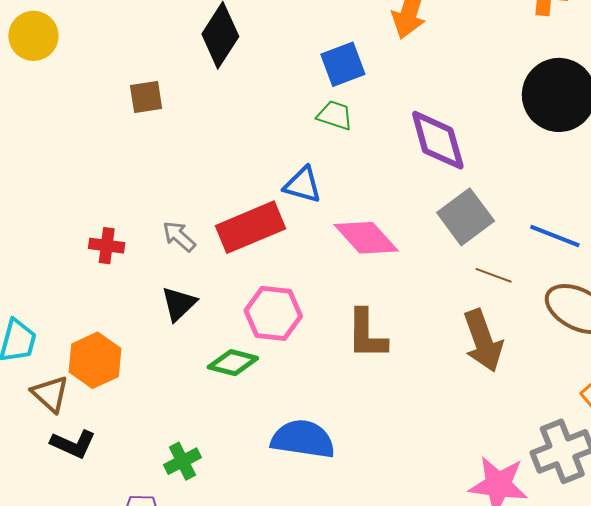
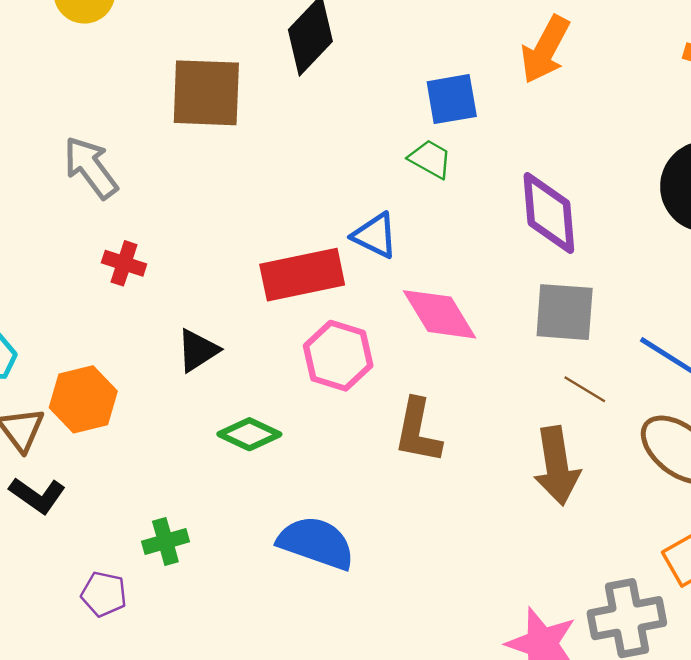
brown square: (146, 97) -> (206, 93), size x1.8
gray square: (466, 217) -> (565, 312), turned 30
gray arrow: (179, 236) -> (91, 168), moved, size x1.5
pink hexagon: (273, 313) -> (338, 356), moved

